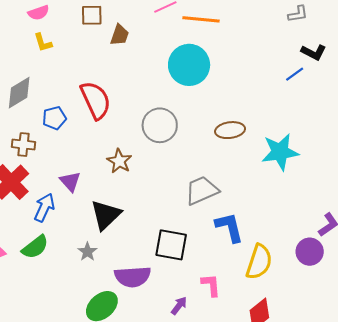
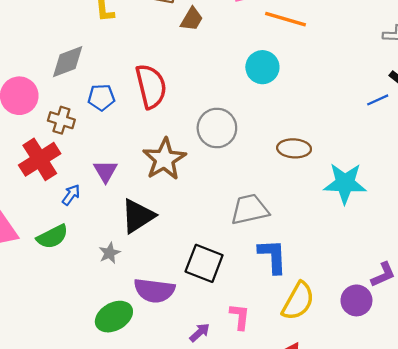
cyan circle: (189, 65) -> (262, 67), size x0.7
brown star: (119, 161) -> (164, 159), size x1.5
blue arrow: (44, 208) -> (71, 195), size x0.7

